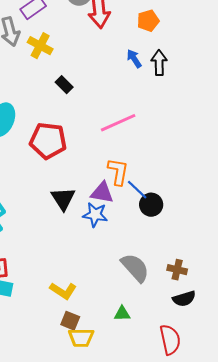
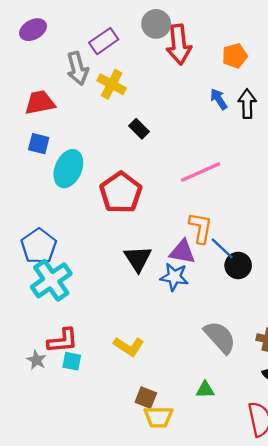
red pentagon: (48, 141) -> (121, 193), turned 30
yellow L-shape: (63, 291) -> (129, 346), moved

